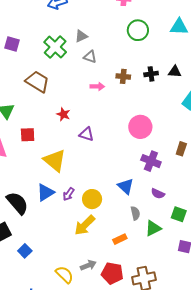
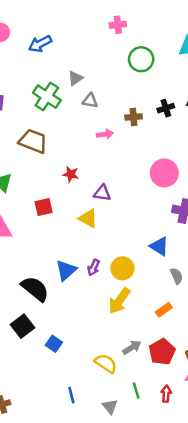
red square: (28, 135) -> (44, 207), moved
yellow triangle: (55, 160) -> (88, 218), moved, size x0.7
red pentagon: (112, 273) -> (162, 352), turned -30

